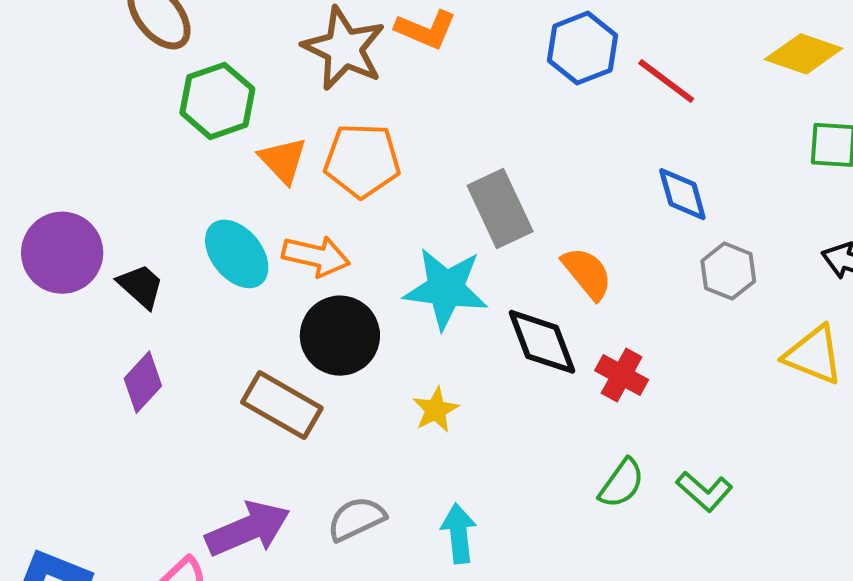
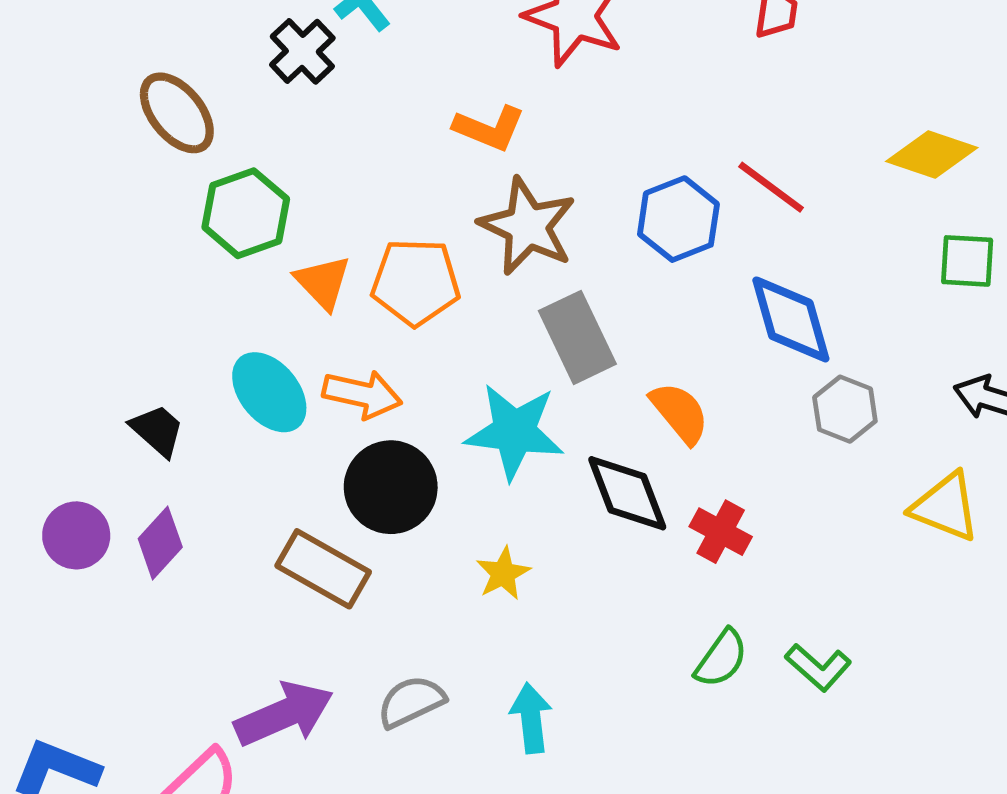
blue hexagon: (583, 48) -> (678, 219), moved
brown star: (344, 49) -> (528, 226), moved
blue diamond: (682, 194) -> (791, 319), size x1.4
purple circle: (62, 253) -> (76, 535), moved, size x0.7

